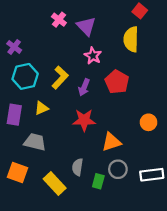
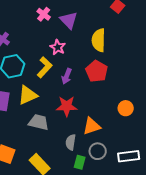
yellow semicircle: (131, 39) -> (99, 40), moved
pink star: (93, 56) -> (58, 47), moved
yellow triangle: (41, 108) -> (28, 95), size x1.5
gray trapezoid: (35, 142) -> (39, 122), moved
gray semicircle: (78, 167) -> (71, 142), moved

